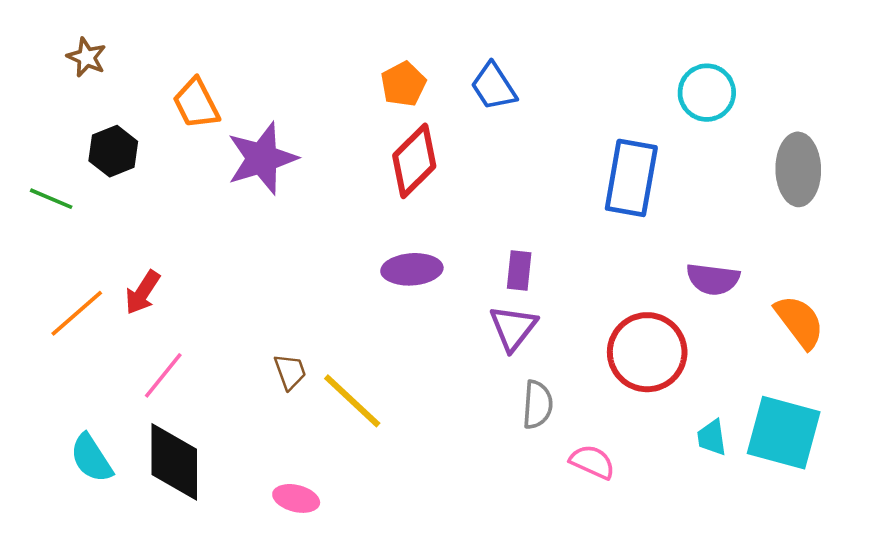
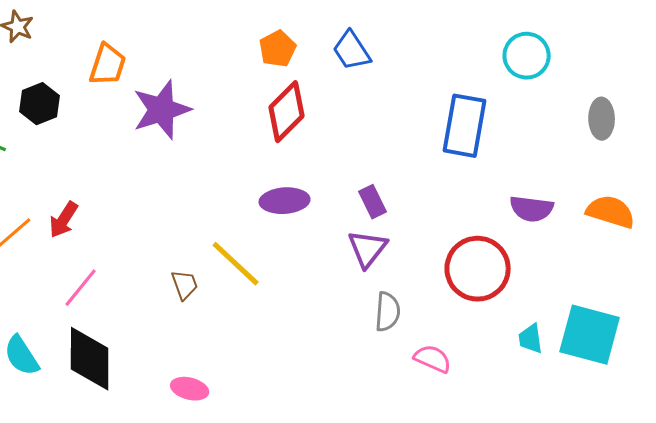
orange trapezoid: (196, 104) -> (108, 65), turned -135
gray ellipse: (798, 169) -> (602, 119), size x0.7
purple rectangle: (519, 271) -> (373, 202), turned -32
orange semicircle: (799, 322) -> (611, 212), moved, turned -36
yellow line: (352, 401) -> (236, 264), moved

